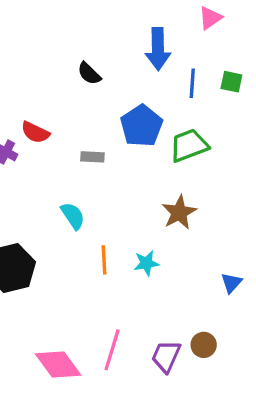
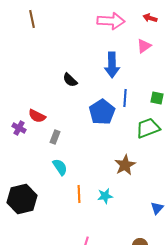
green square: (231, 82) -> (157, 98), moved
blue line: (192, 83) -> (125, 98), moved
green trapezoid: (189, 145) -> (148, 128), moved
gray rectangle: (92, 157) -> (55, 137), moved, turned -72

